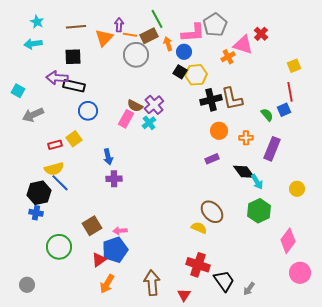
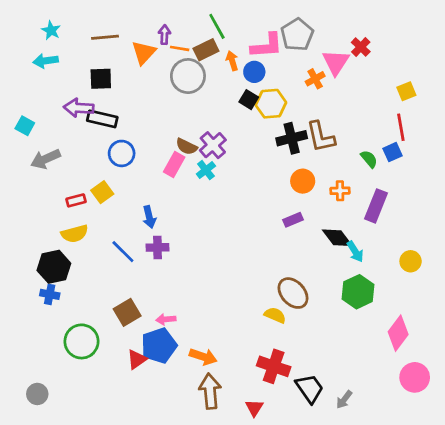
pink triangle: (243, 45) -> (336, 62), turned 45
blue line: (60, 183) -> (123, 252), moved
orange arrow: (107, 284) -> (203, 357), moved, turned -102

